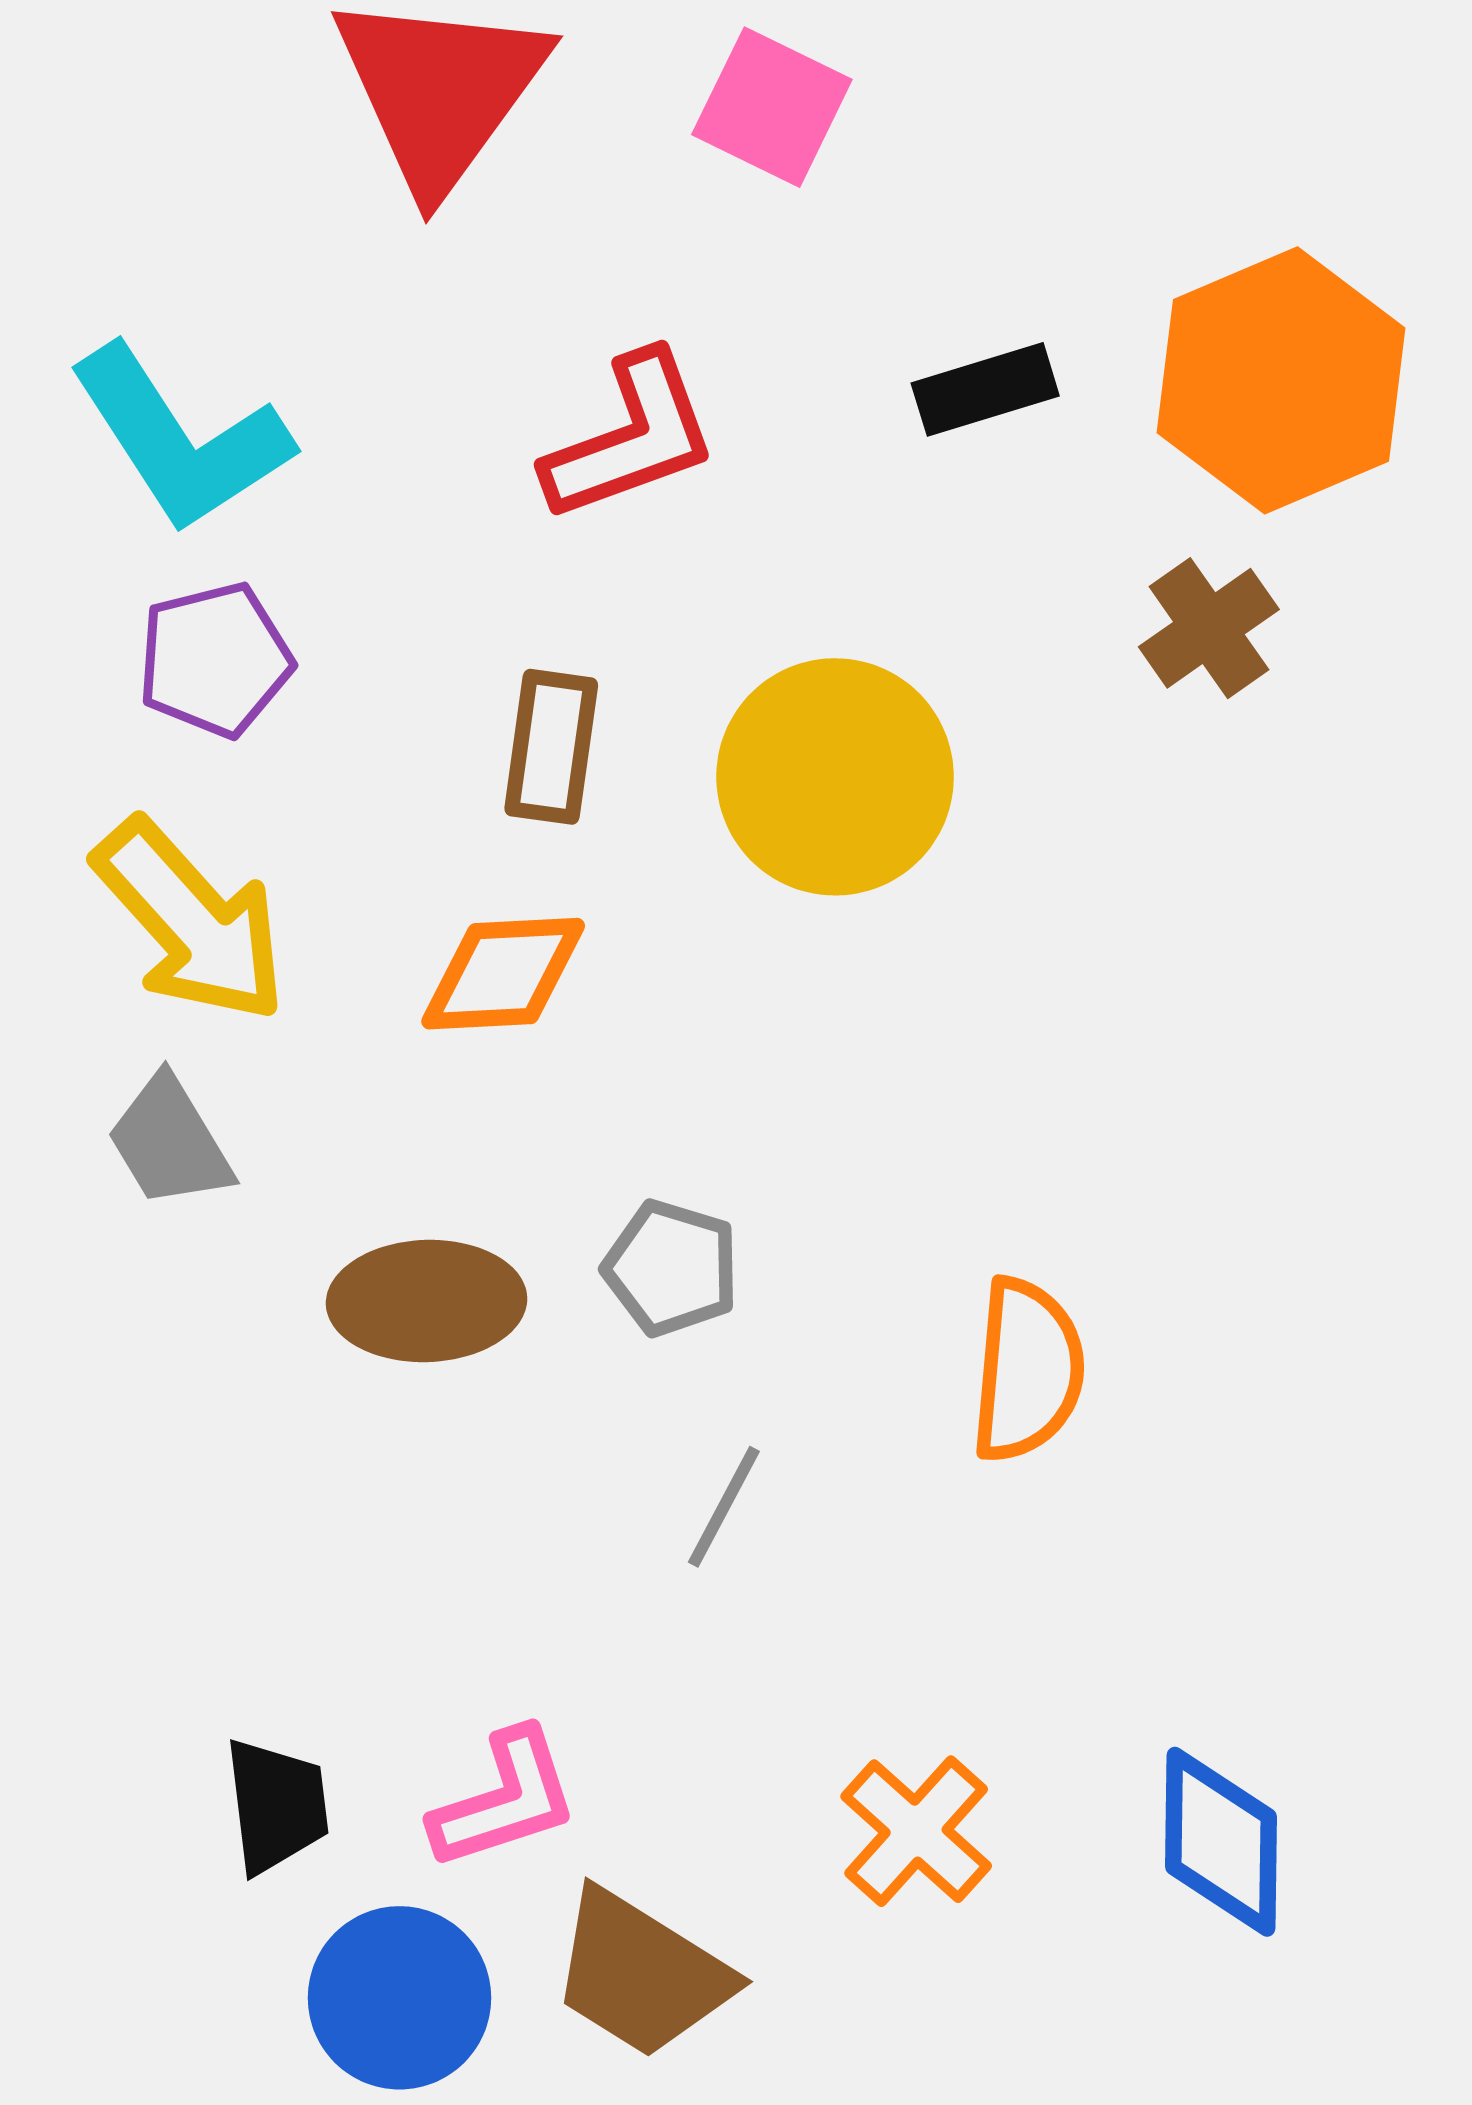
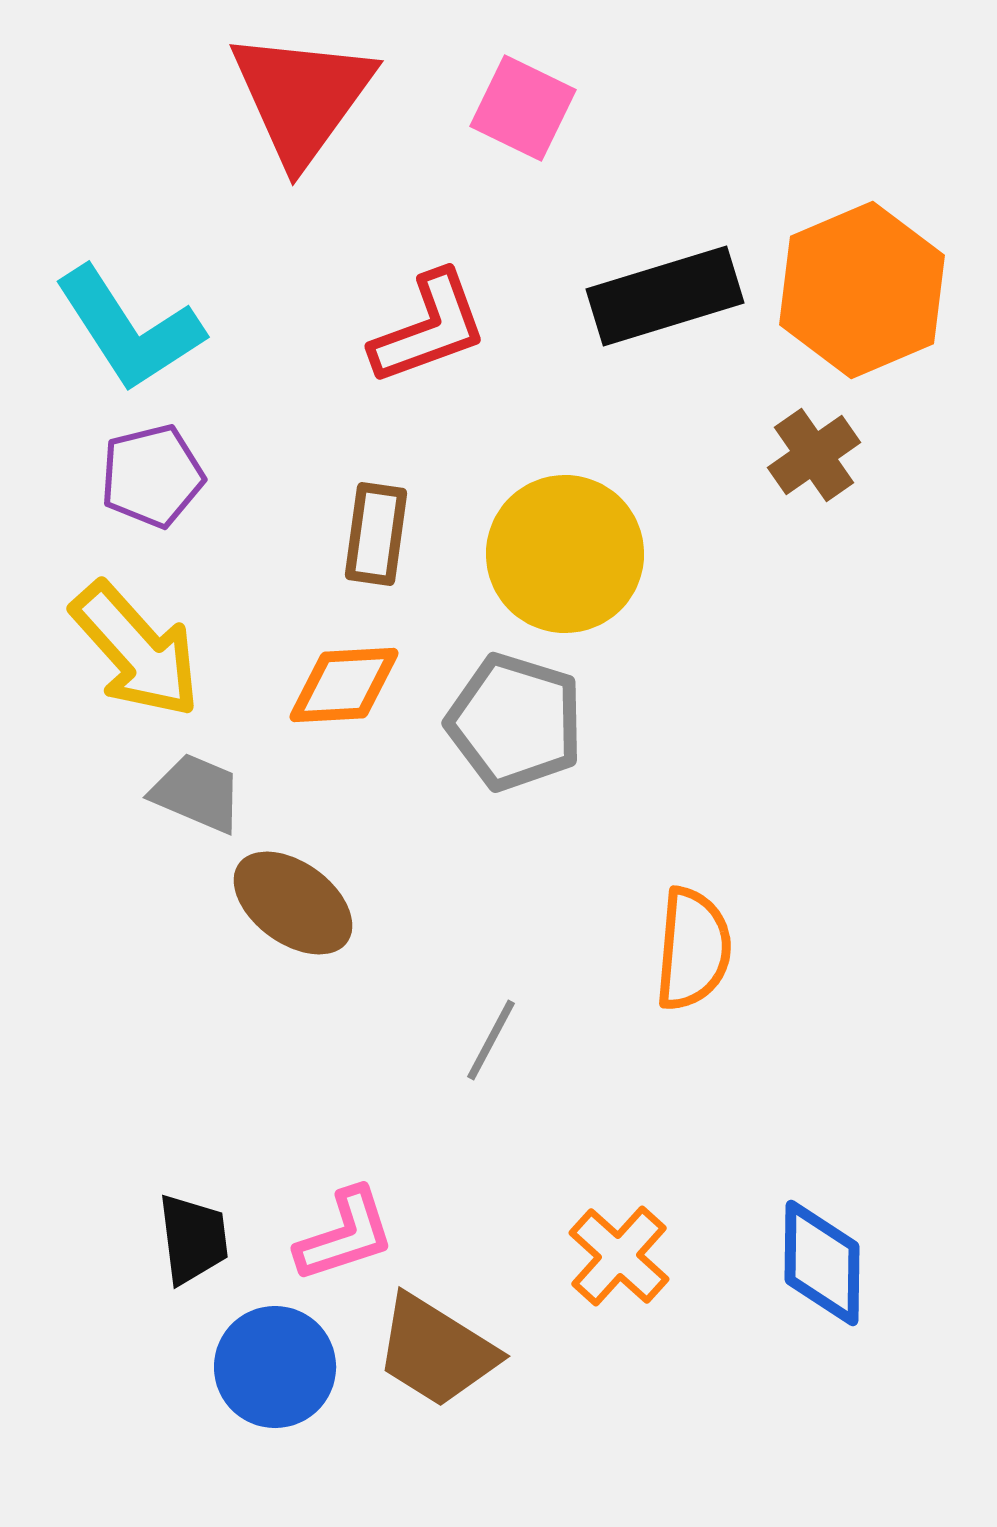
black rectangle: (985, 389) -> (665, 296), size x1.6
gray trapezoid: (170, 1142) -> (197, 793), moved, turned 144
gray pentagon: (671, 1268) -> (515, 722), moved, size x1.5
brown ellipse: (427, 1301) -> (293, 903), turned 38

